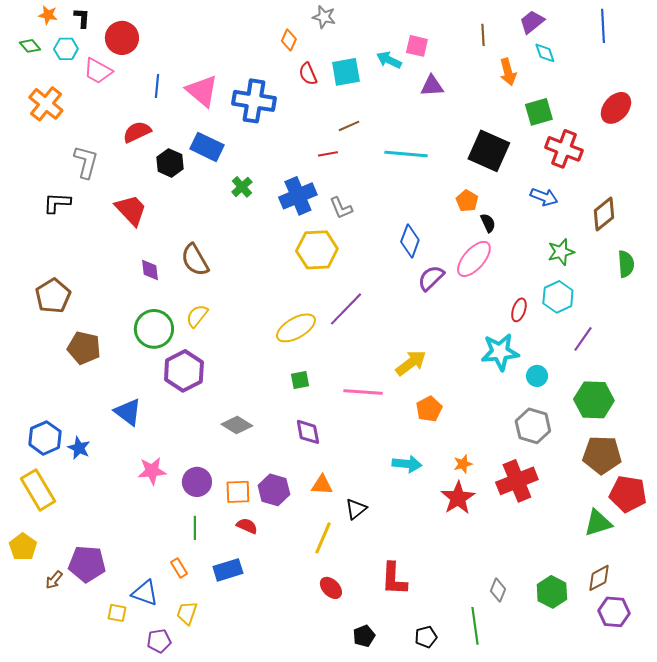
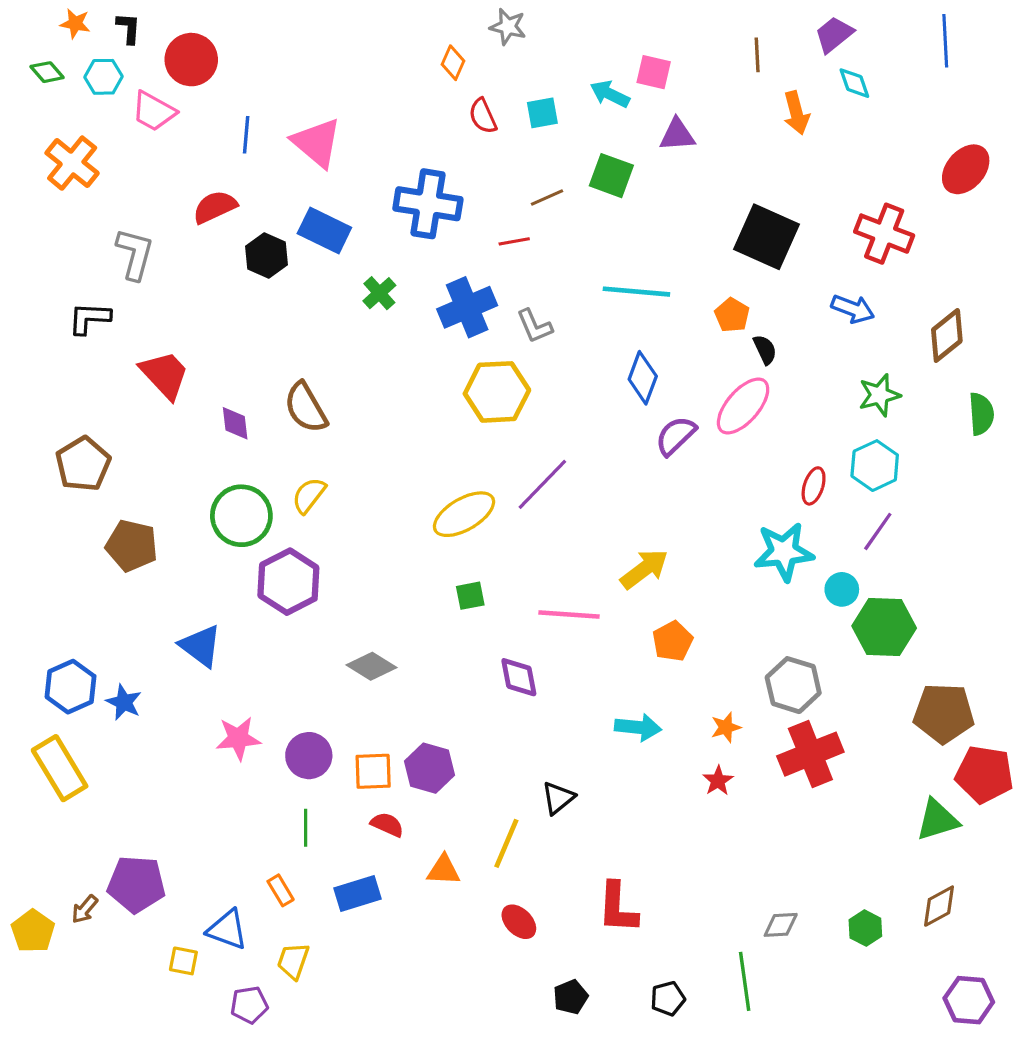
cyan square: (346, 72) -> (542, 113), size x0.7
blue cross: (254, 101) -> (428, 204), moved
green square: (539, 112) -> (611, 176), moved, turned 36
cyan line: (406, 154) -> (636, 292), moved
red trapezoid: (131, 210) -> (165, 375), moved
purple line: (583, 339) -> (878, 531), moved
green hexagon: (594, 400) -> (884, 627), moved
gray hexagon: (533, 426) -> (793, 685), moved
purple diamond: (308, 432) -> (519, 677), moved
orange triangle: (322, 485) -> (444, 870), moved
red star: (458, 498) -> (718, 781), size x0.6
yellow pentagon: (23, 547) -> (33, 931), moved
gray diamond: (498, 590) -> (781, 925), turned 65
green hexagon: (552, 592) -> (865, 928), size x0.7
purple hexagon: (614, 612) -> (969, 1000), moved

